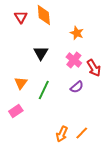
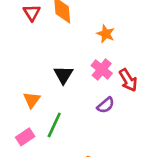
black triangle: (41, 53) -> (63, 75), moved
green line: (44, 90) -> (54, 125), moved

